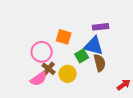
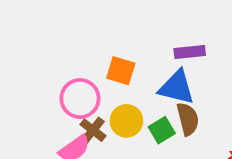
green square: (82, 56) -> (162, 130), moved
yellow circle: (68, 74) -> (126, 121), moved

